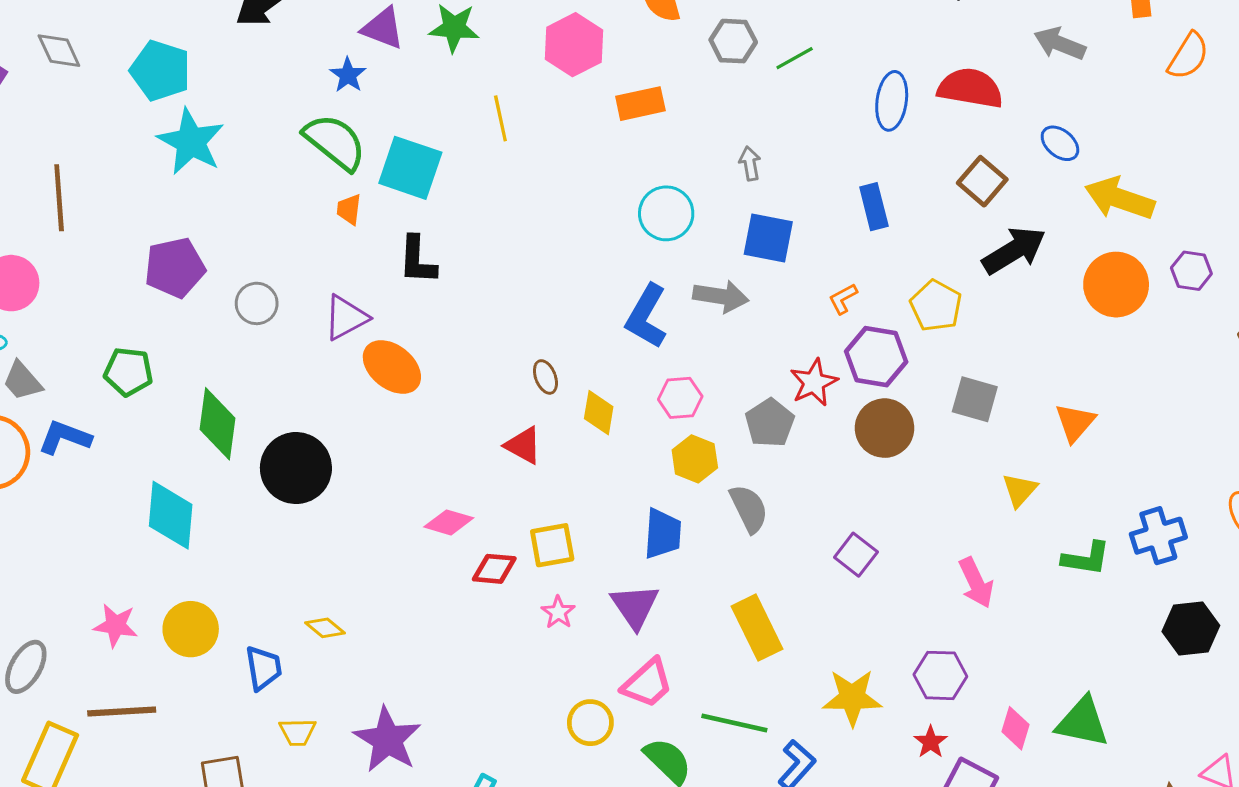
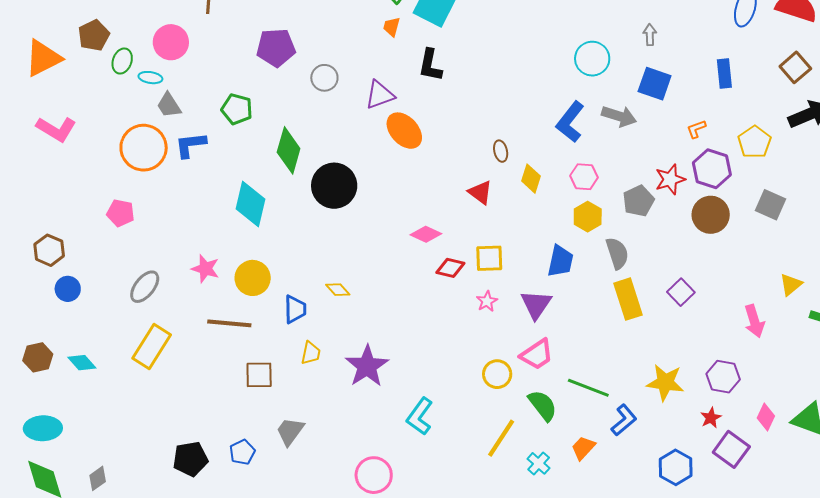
blue L-shape: (65, 437) -> (190, 145), turned -36
yellow triangle: (1020, 490) -> (791, 285), moved
yellow rectangle: (757, 628) -> (628, 299), moved
brown line: (122, 711) -> (229, 323), moved
yellow trapezoid: (298, 732) -> (311, 353), turned -85

